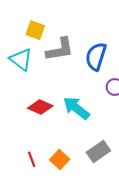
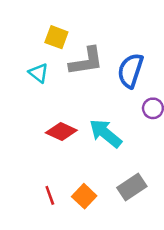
cyan triangle: (21, 59) -> (39, 73), size x0.7

